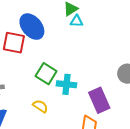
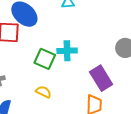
cyan cross: (66, 84) -> (67, 51), moved

